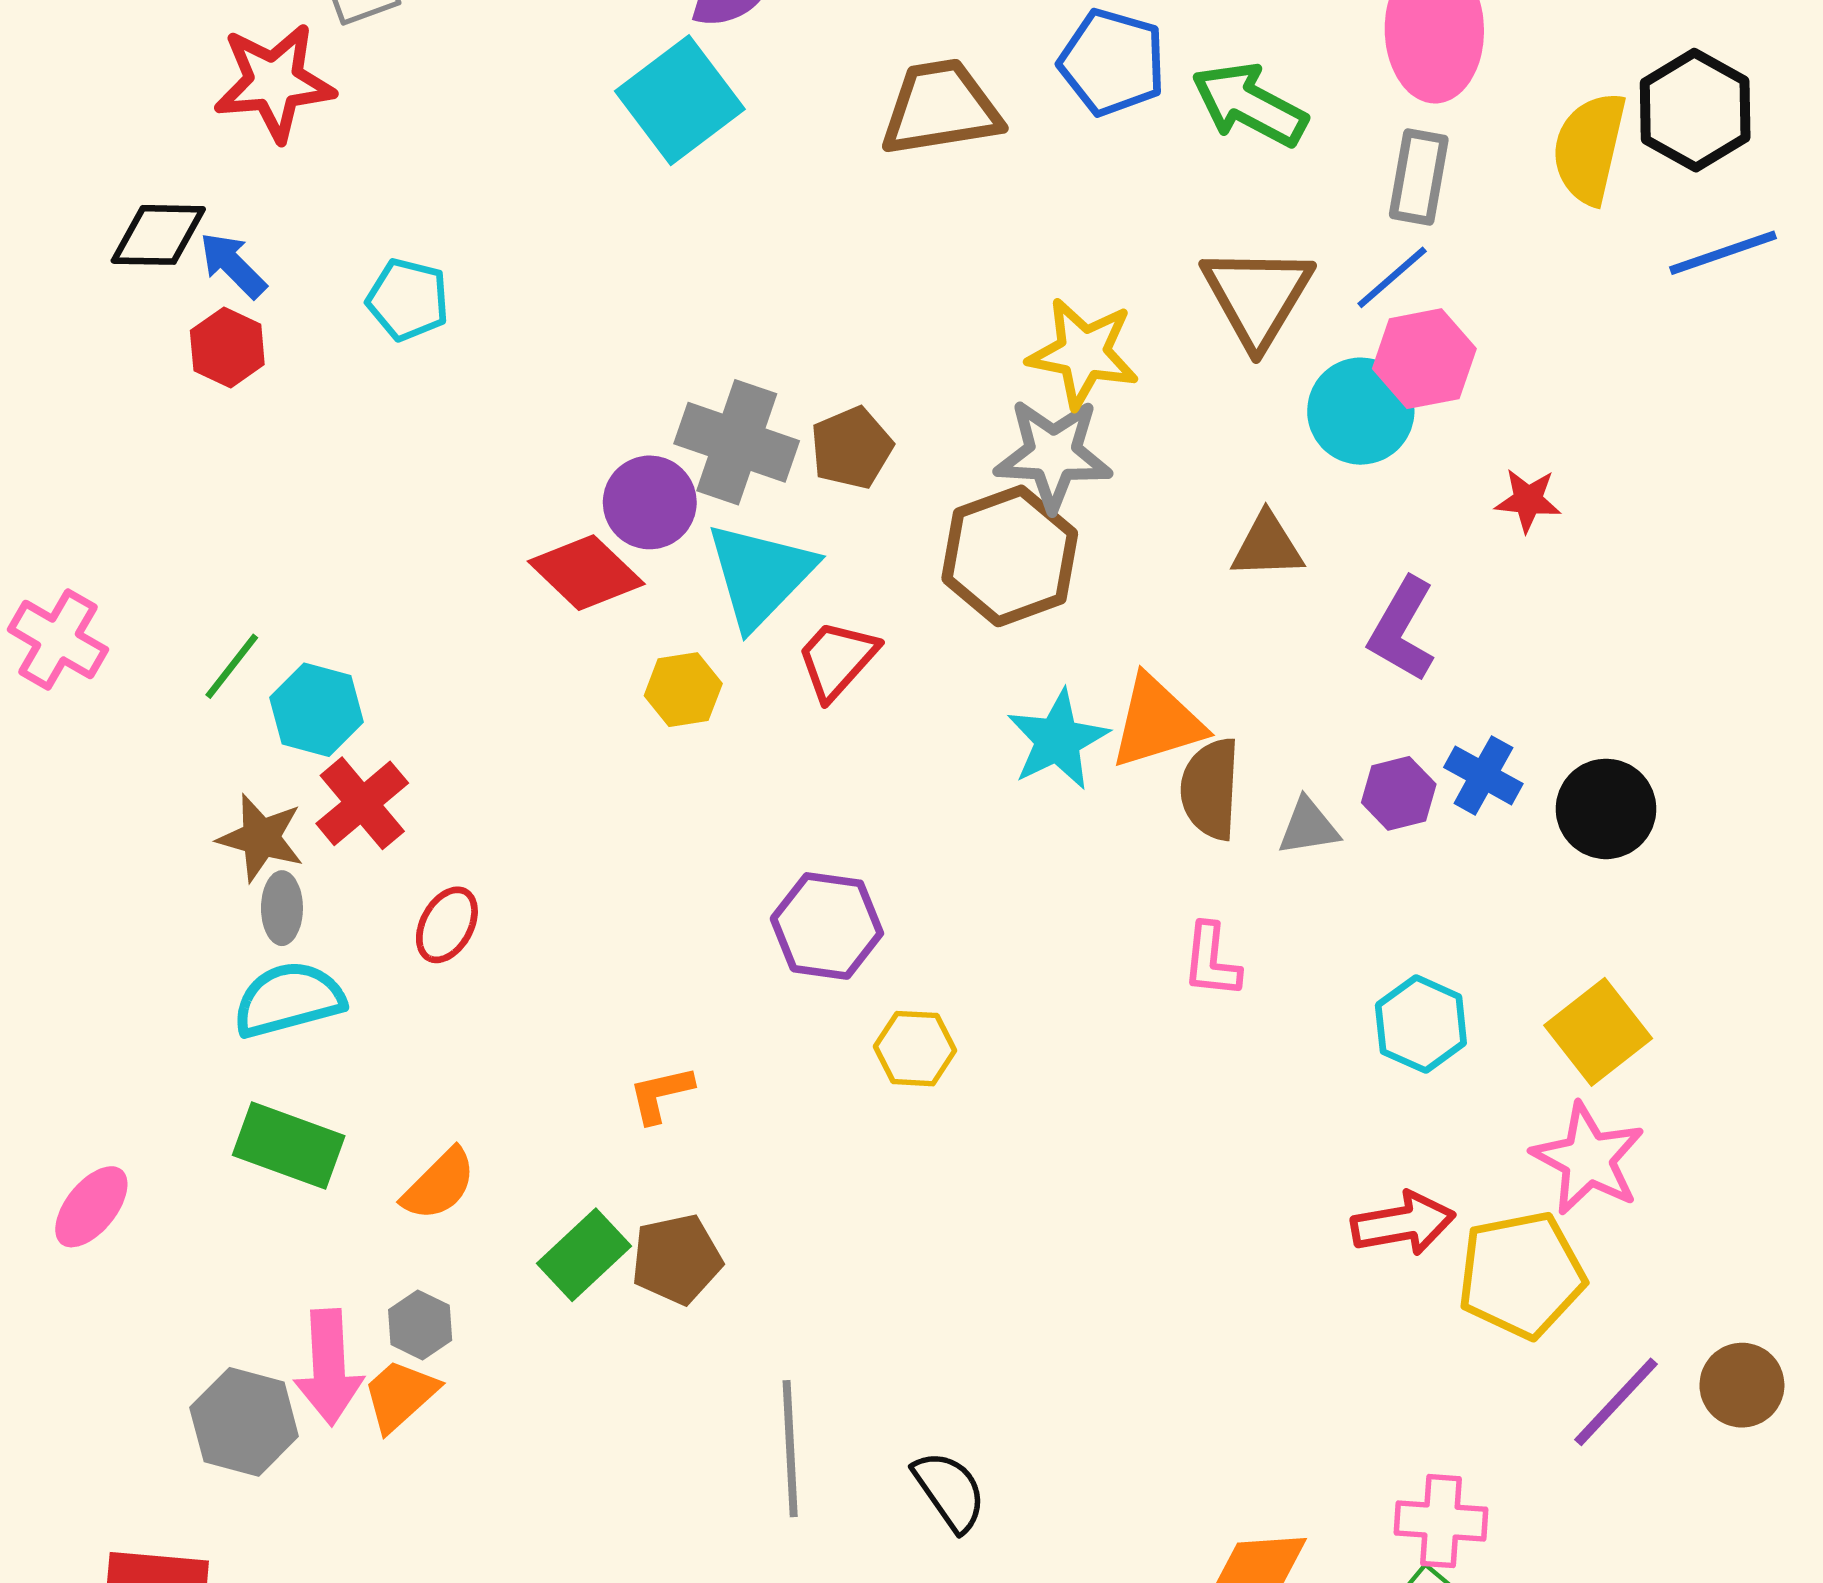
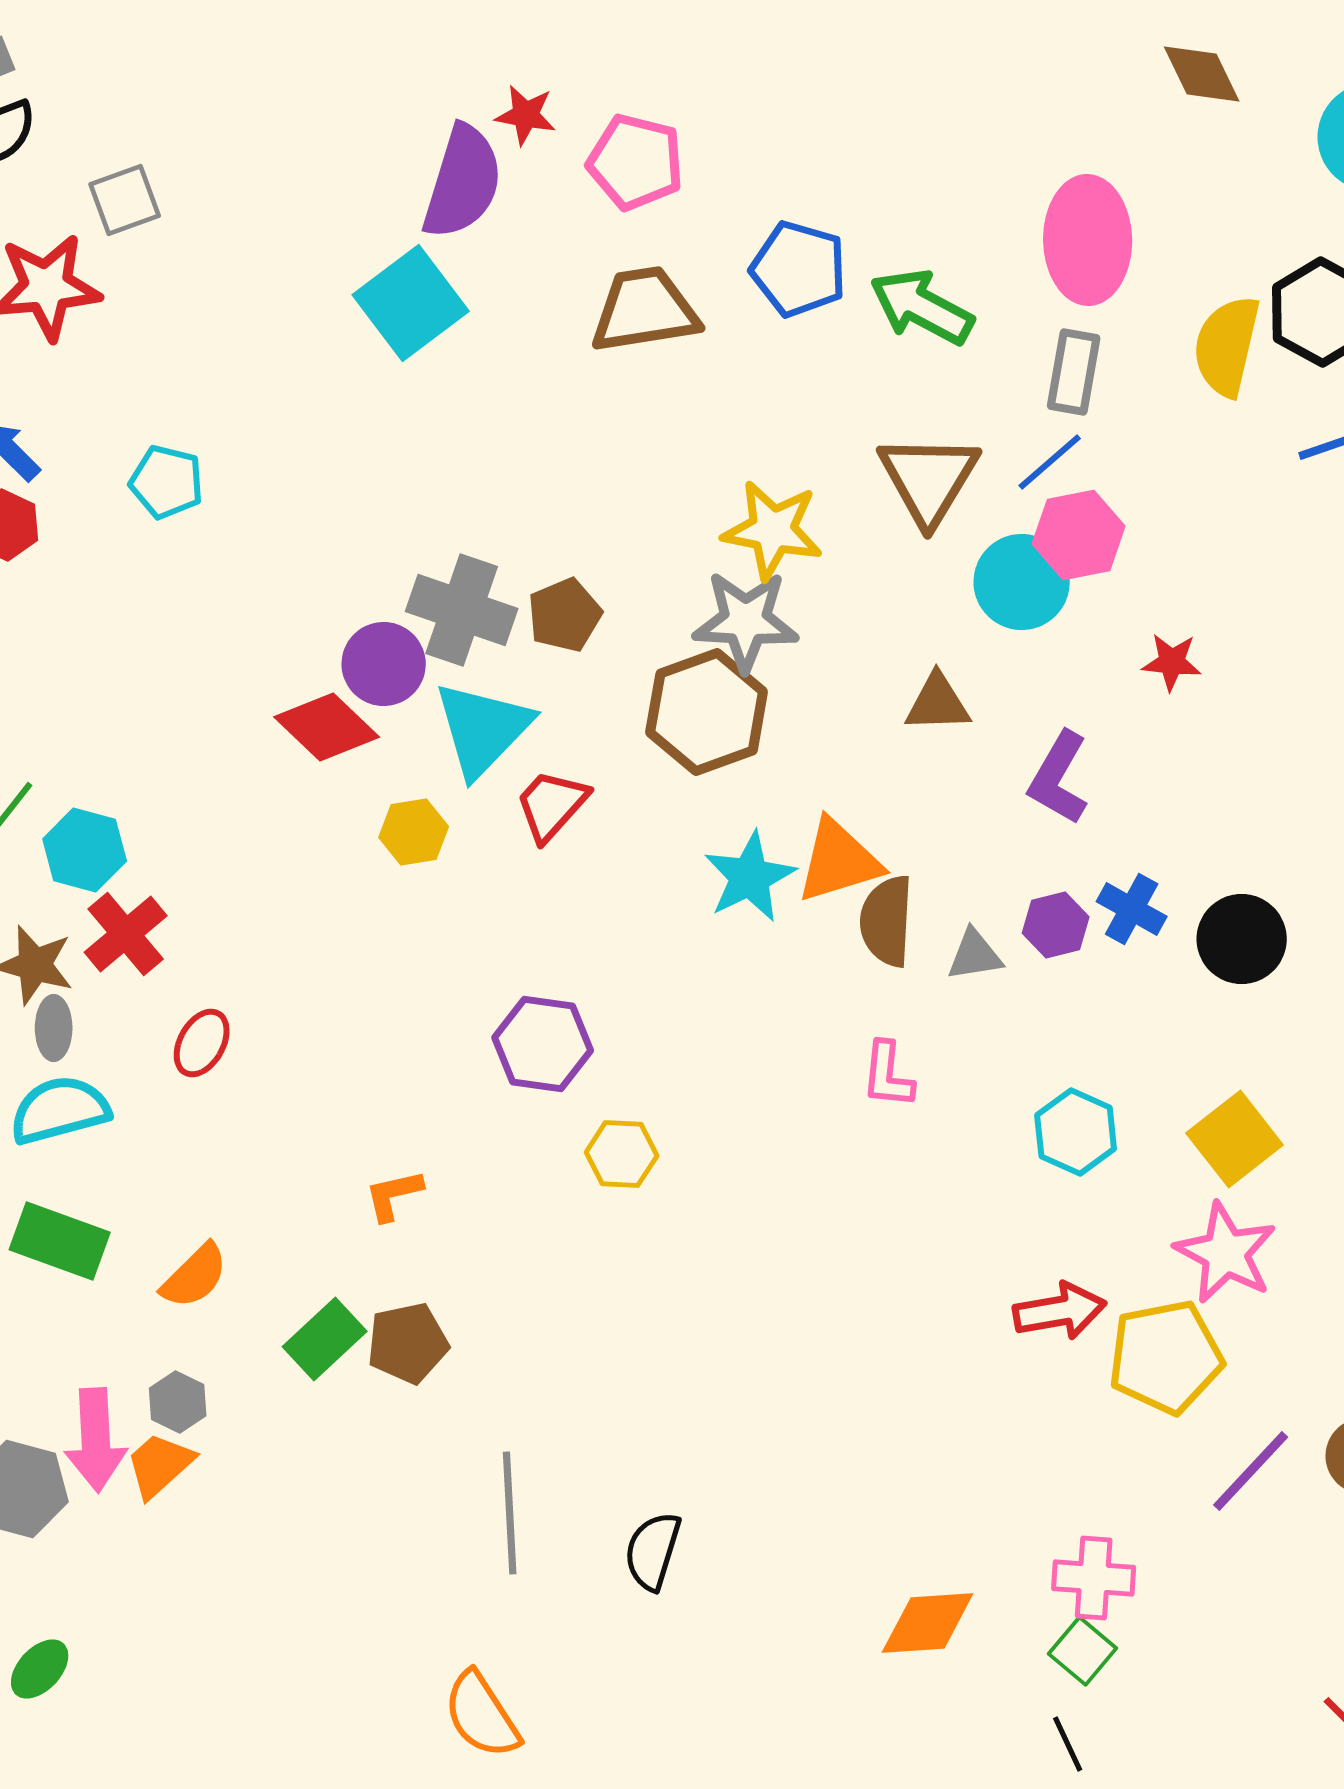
black semicircle: (950, 1491) -> (653, 1551), turned -128

